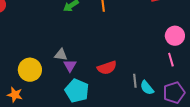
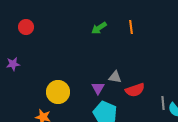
gray triangle: (61, 55) -> (115, 77), moved

